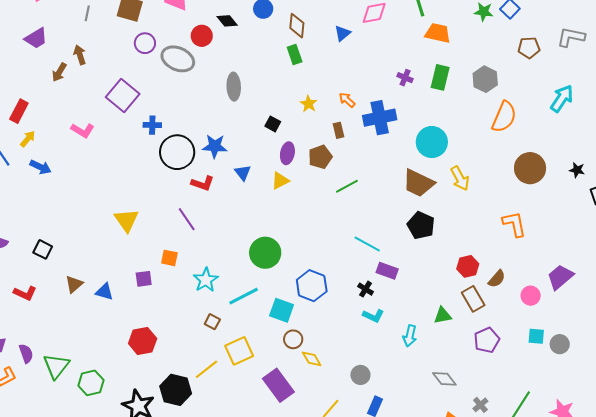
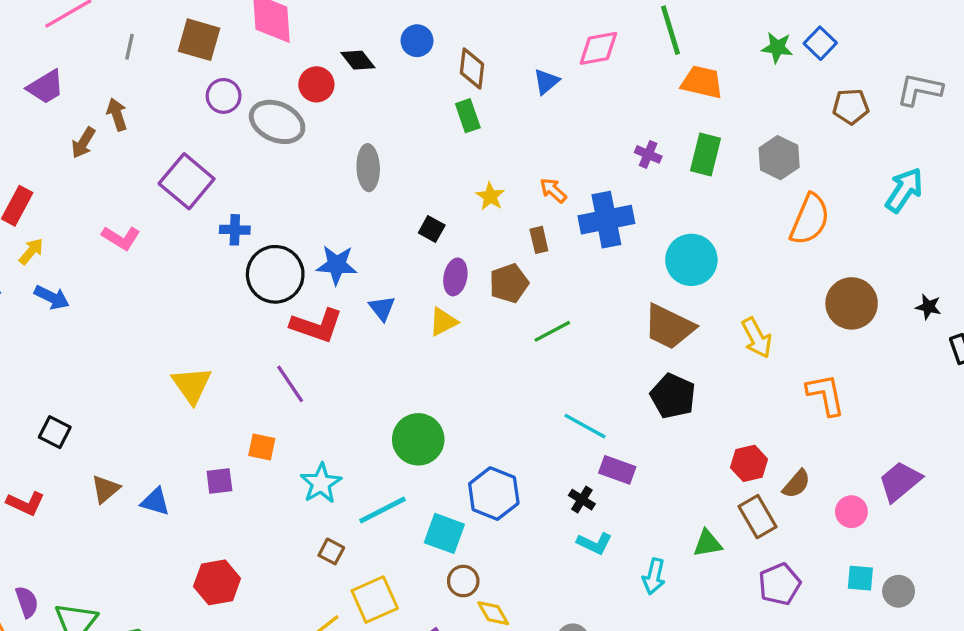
yellow arrow: (460, 178) -> (757, 338), moved
red L-shape: (203, 183) -> (317, 325), size x1.4

